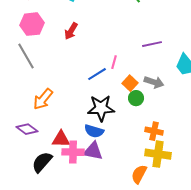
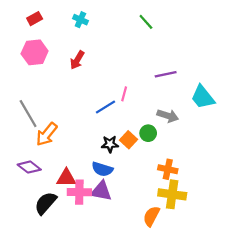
gray line: (26, 56) -> (28, 114), moved
orange square: (130, 83) -> (128, 140), moved
black star: (101, 108) -> (110, 144), size x0.6

